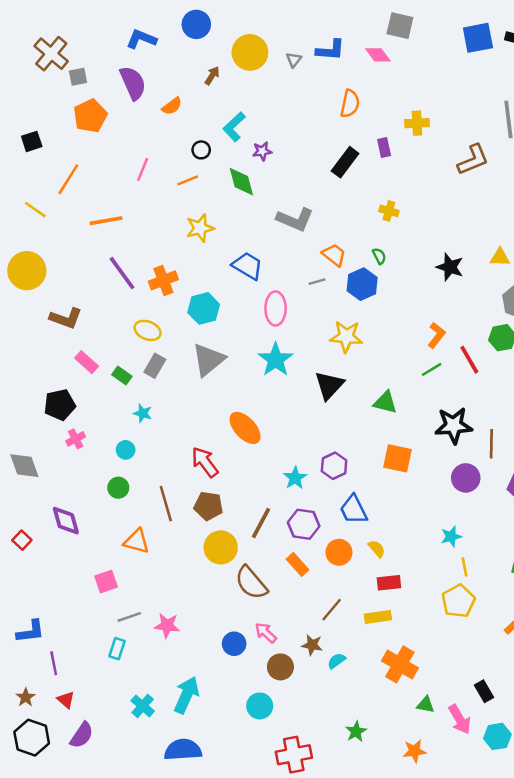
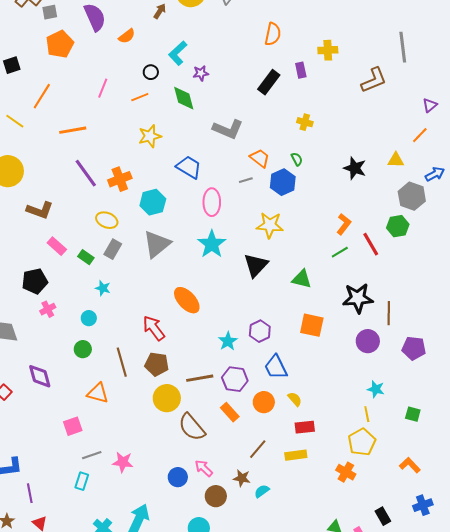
brown line: (261, 523) -> (200, 378), turned 52
cyan star: (451, 536) -> (376, 389), moved, turned 30
orange cross: (400, 664) -> (346, 472), moved, size x0.7

